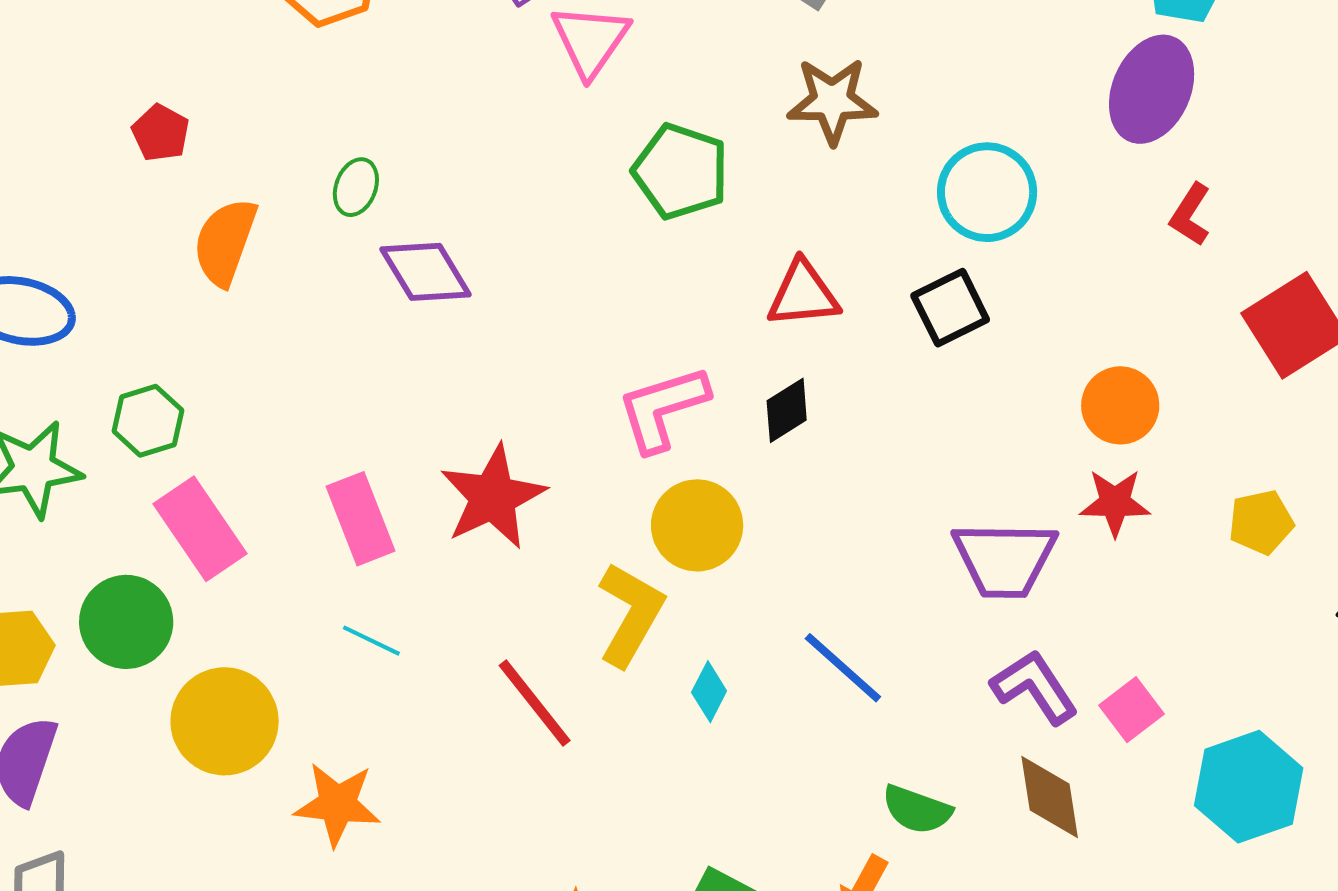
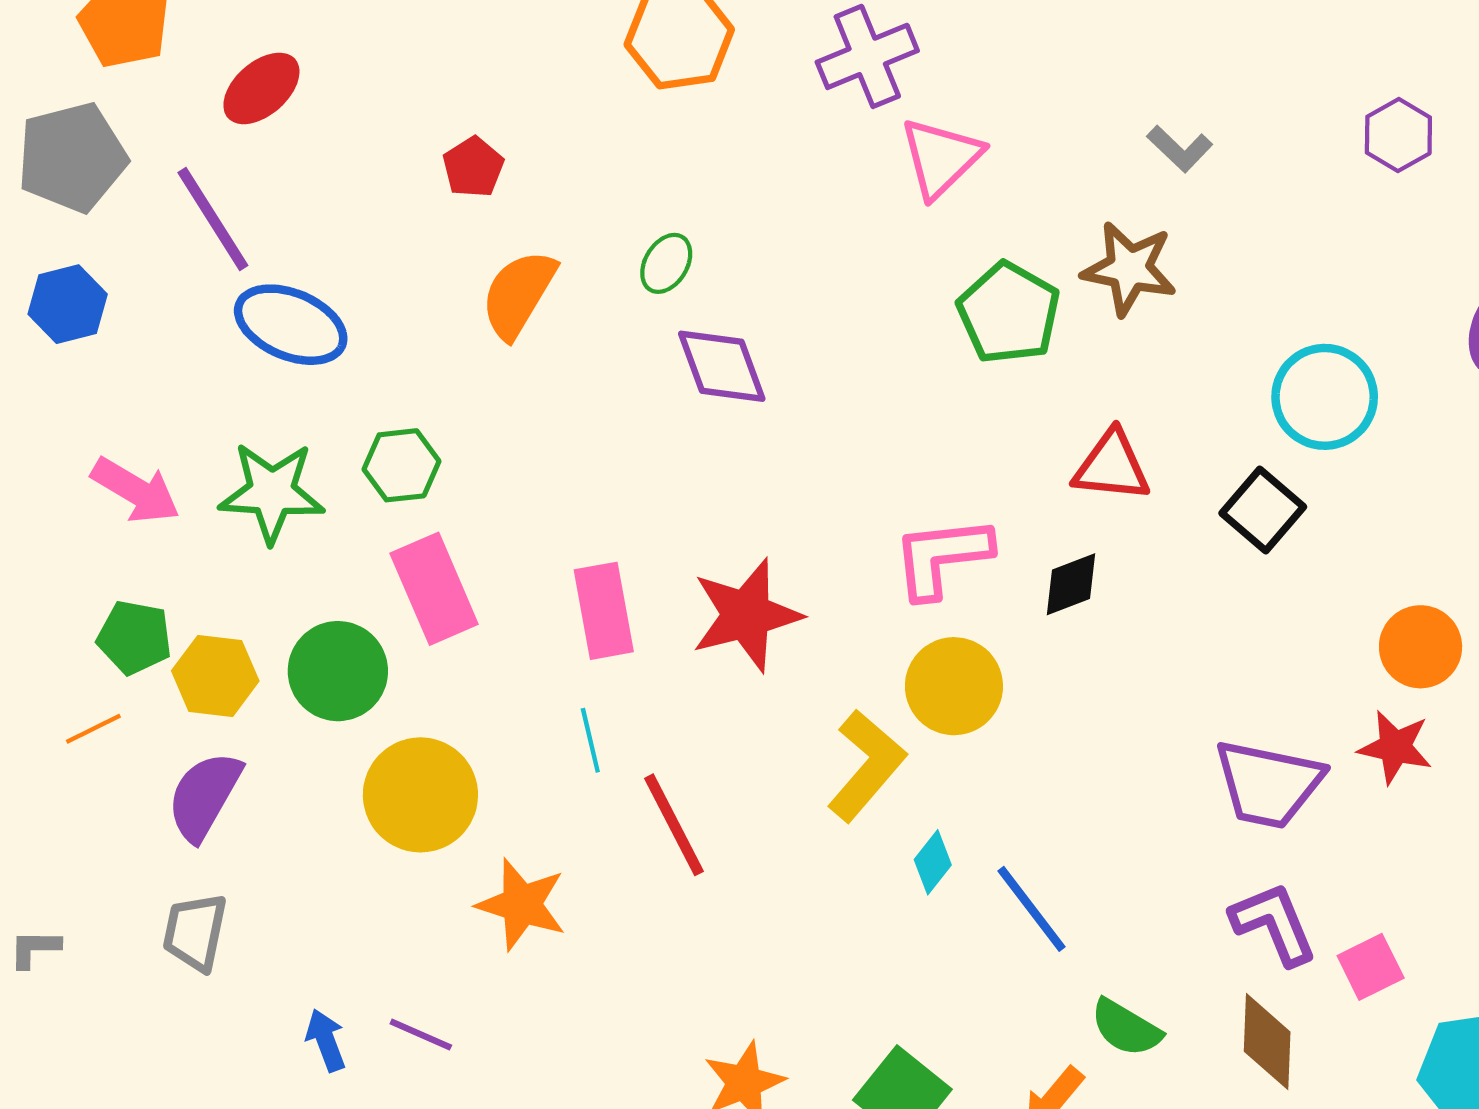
brown star: (832, 101) -> (1129, 269), moved
black square: (950, 308) -> (1263, 510), turned -34
cyan line: (371, 641) -> (590, 740), turned 40
blue line: (843, 668) -> (1032, 909), moved
red line: (535, 703) -> (674, 825), moved

